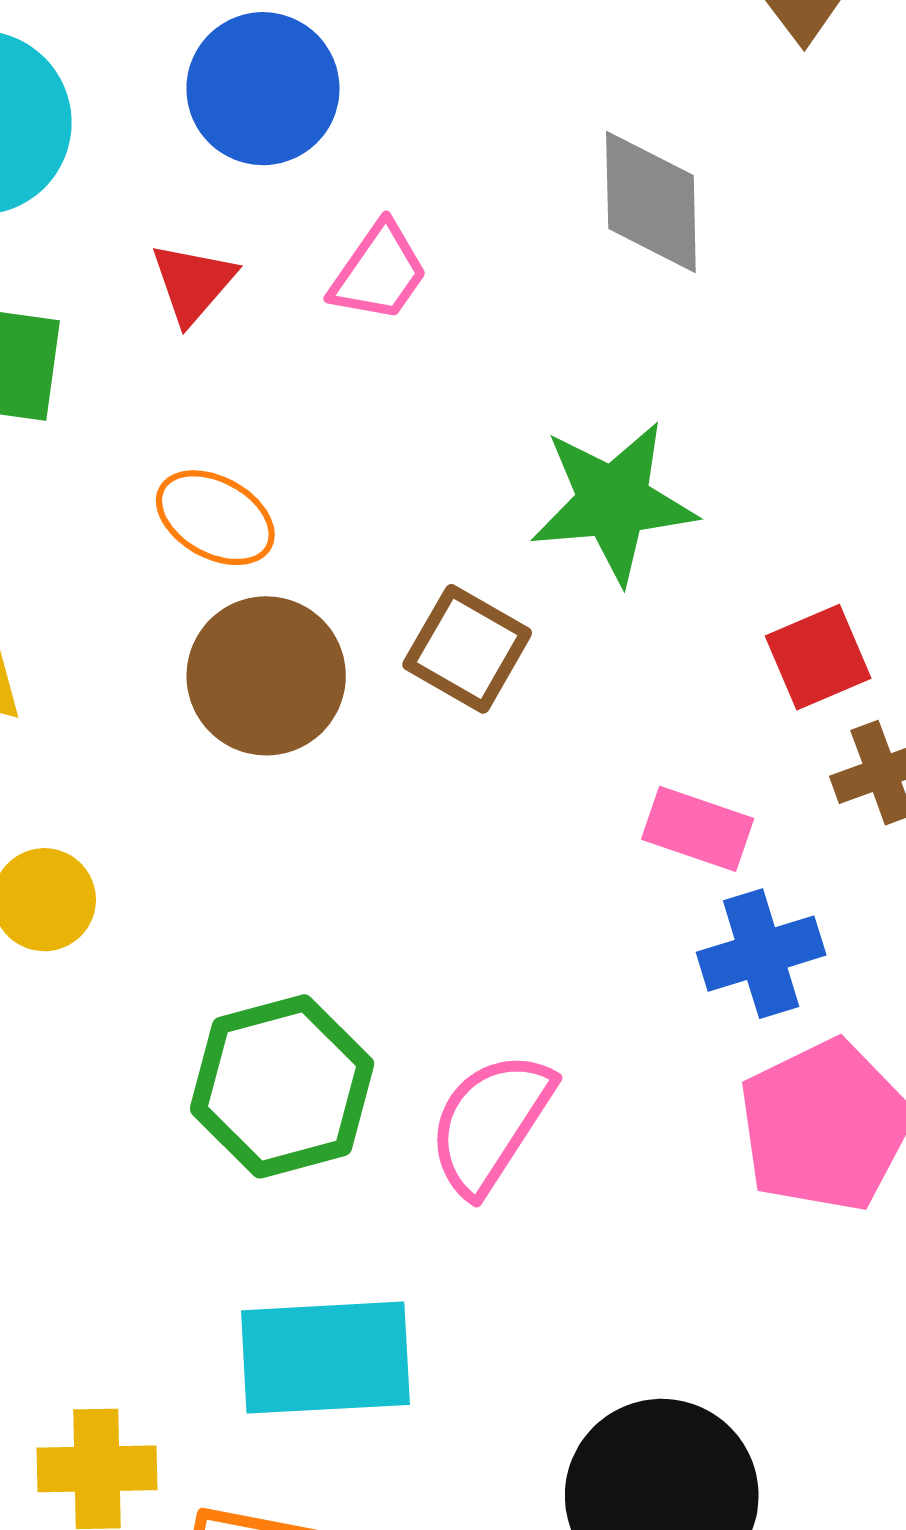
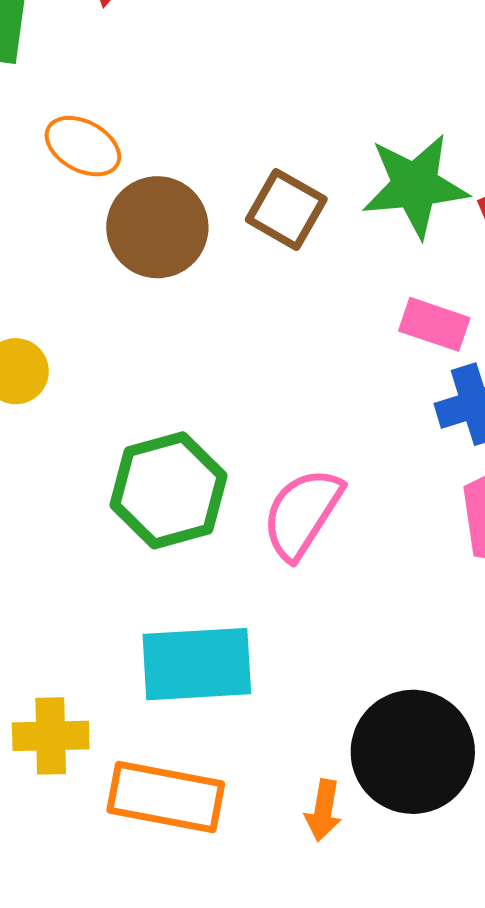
green star: (613, 502) -> (415, 186), moved
orange ellipse: (215, 518) -> (83, 146), moved

